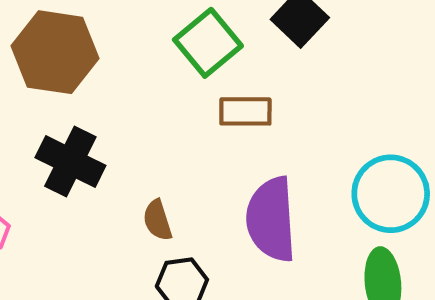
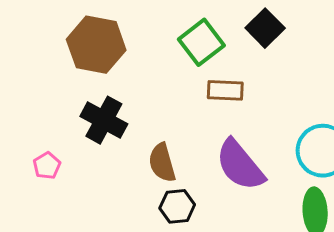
purple semicircle: (271, 219) -> (240, 165), turned -38
brown semicircle: (158, 220) -> (162, 163), size x1.4

